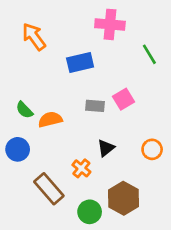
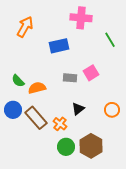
orange arrow: (34, 37) -> (25, 27), turned 65
brown rectangle: (49, 189) -> (36, 118), moved
green circle: (90, 212) -> (66, 147), moved

